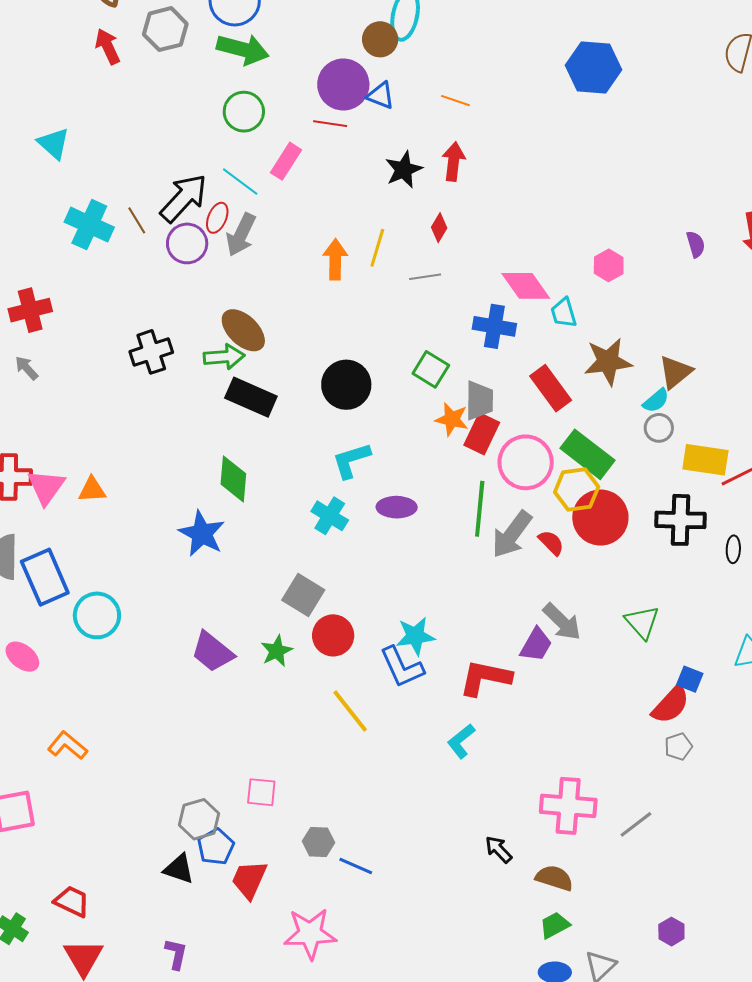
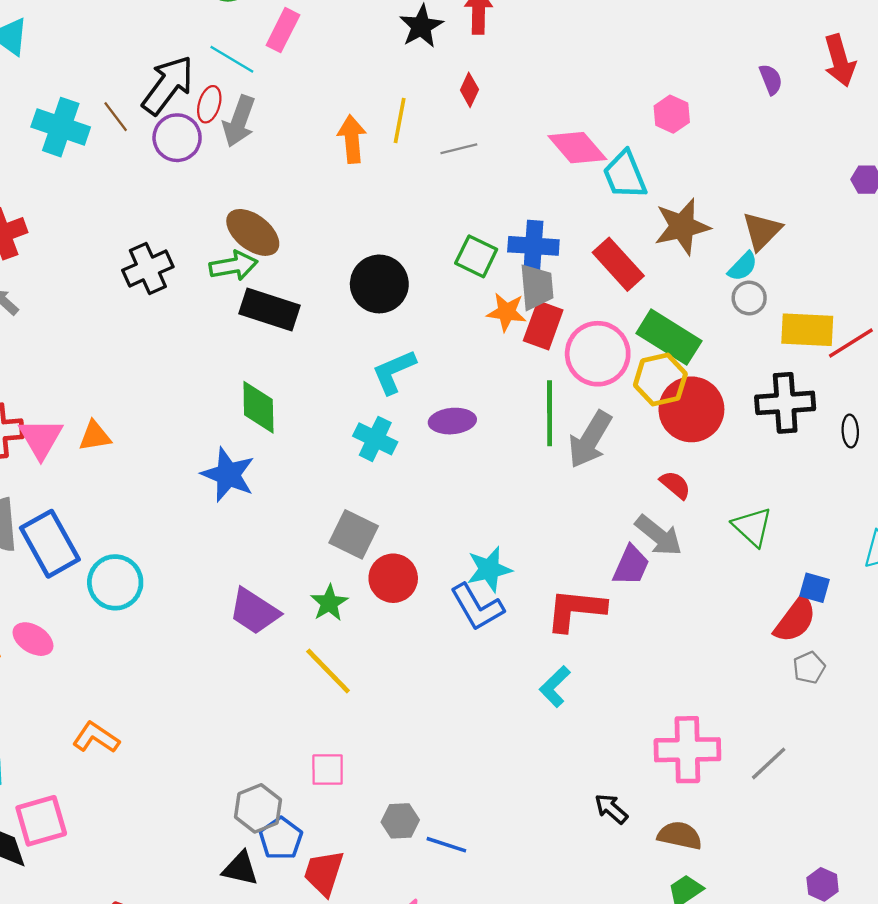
cyan trapezoid: (564, 313) -> (625, 175), size x1.4
blue cross: (494, 326) -> (533, 246), moved
red semicircle: (551, 543) -> (675, 485), moved
yellow line: (350, 711) -> (328, 671), moved

